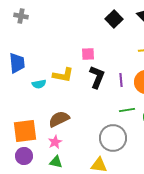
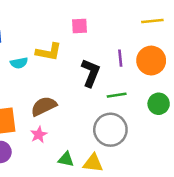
black L-shape: (97, 77) -> (91, 73), moved
green line: (127, 110) -> (117, 95), moved
green triangle: (56, 162) -> (66, 159), moved

